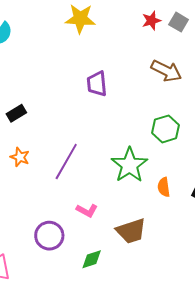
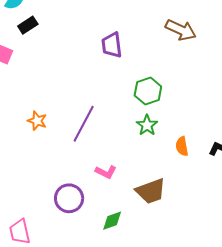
black rectangle: (16, 113) -> (28, 25), moved
green hexagon: (166, 129) -> (148, 91), moved
green star: (129, 165) -> (147, 125), size x0.6

